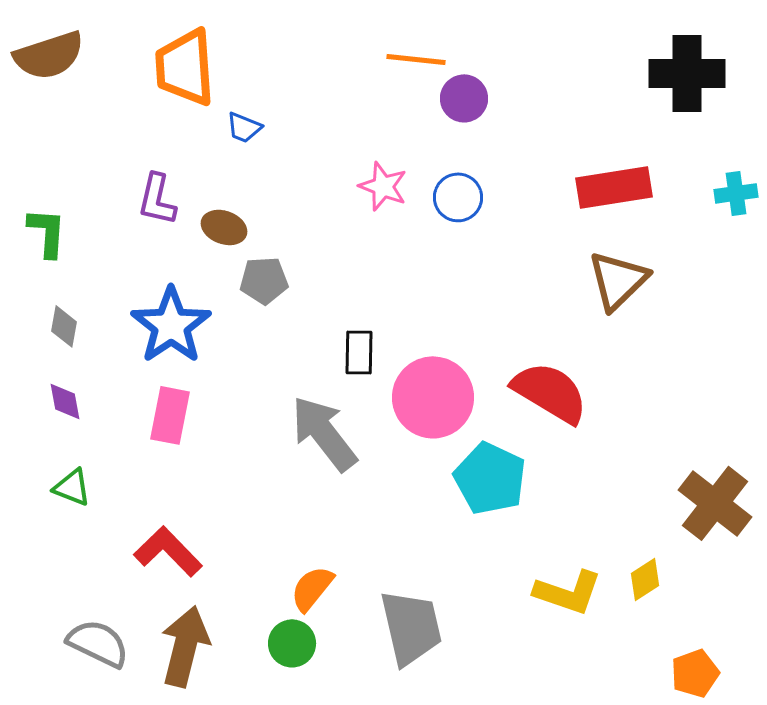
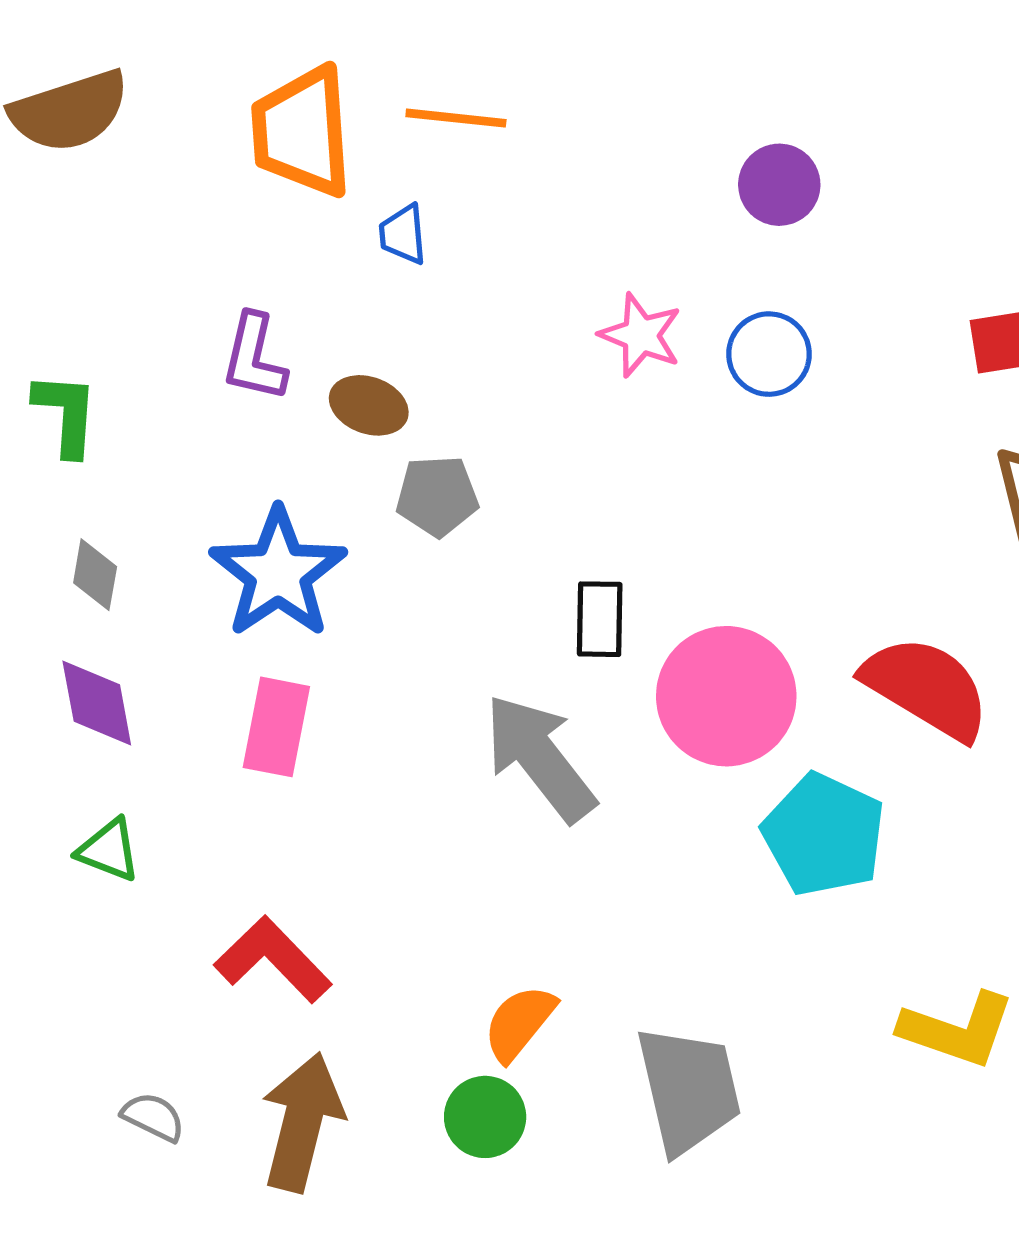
orange line: (416, 59) -> (456, 118), moved
blue trapezoid: (244, 127) -> (403, 234), turned 63
purple diamond: (65, 401) -> (97, 703), size x1.4
gray semicircle: (98, 643) -> (153, 1117), size x0.6

